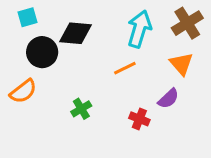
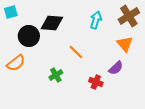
cyan square: (28, 17) -> (11, 12), moved
cyan arrow: (139, 29) -> (96, 20), size x0.7
orange line: (125, 68) -> (76, 52), moved, turned 70

